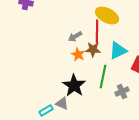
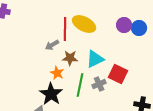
red line: (97, 32) -> (65, 29), moved
orange star: (78, 54) -> (57, 73), moved
gray cross: (122, 92) -> (99, 84), moved

